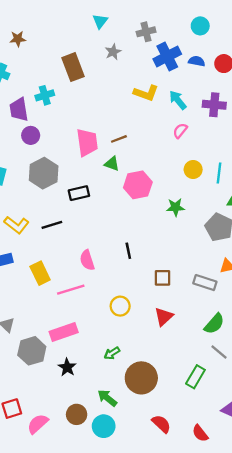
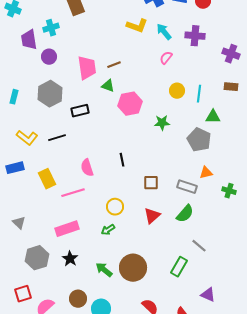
purple circle: (31, 135) -> (49, 57), moved
green semicircle: (214, 324) -> (185, 214), moved
gray hexagon: (32, 351) -> (37, 258), moved
green arrow: (112, 353) -> (108, 230), moved
green arrow: (107, 398) -> (104, 270), moved

